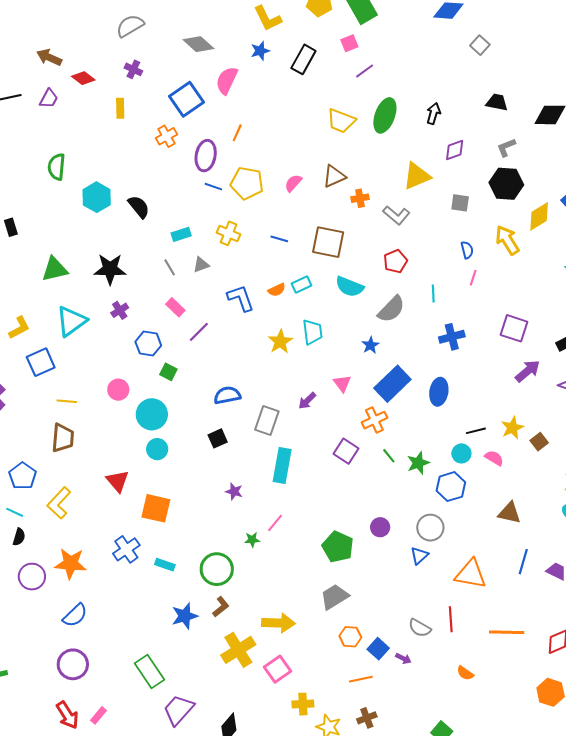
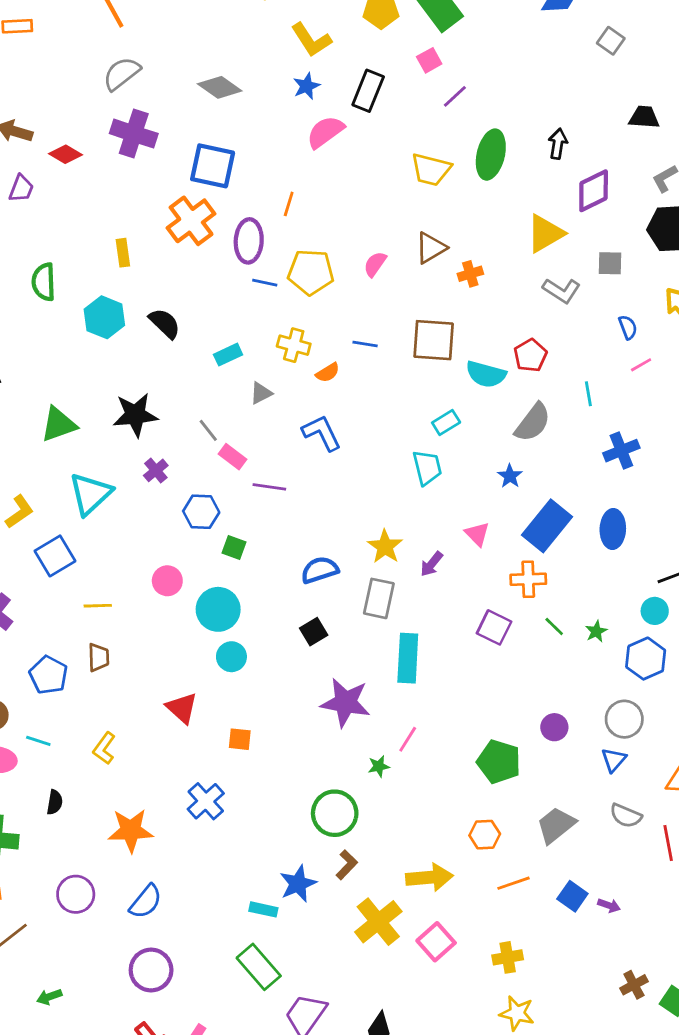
purple cross: (133, 69) -> (134, 134), size x1.8
pink semicircle: (227, 80) -> (325, 132), moved, turned 36
blue square: (187, 99) -> (213, 166), turned -36
yellow rectangle: (120, 108) -> (123, 253), moved
orange cross: (166, 136) -> (191, 221), size x1.6
purple diamond: (455, 150) -> (594, 191), size x1.4
gray L-shape: (396, 215) -> (562, 291), moved
gray line: (170, 267) -> (208, 430), moved
pink line: (473, 278) -> (641, 365), turned 49
cyan rectangle: (301, 285) -> (446, 422), moved
cyan semicircle: (350, 287) -> (486, 374), moved
orange semicircle: (277, 290) -> (328, 373), moved
purple line: (199, 332) -> (269, 487), turned 60
yellow star: (280, 342) -> (385, 547), moved
orange cross: (374, 420) -> (528, 579), turned 30
brown trapezoid: (63, 438) -> (99, 657), size x0.7
green star: (418, 463) -> (596, 631), size x0.7
blue pentagon: (23, 476) -> (48, 675), moved
purple star: (234, 492) -> (346, 703), size x2.0
yellow L-shape: (59, 503) -> (104, 748), size x0.7
orange square: (156, 508) -> (240, 739), size x0.6
cyan line: (15, 512) -> (38, 741), moved
cyan rectangle: (165, 565) -> (263, 909), moved
purple circle: (32, 577) -> (76, 894), moved
gray trapezoid: (334, 597) -> (556, 825), moved
gray semicircle: (420, 628) -> (626, 816), moved
orange hexagon: (350, 637) -> (485, 835), moved
orange line: (361, 679) -> (513, 883), moved
yellow cross: (303, 704) -> (508, 957), moved
brown cross: (367, 718) -> (634, 985), moved

